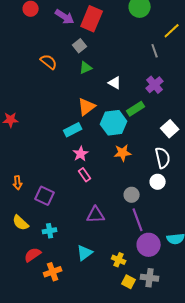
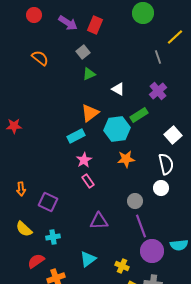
red rectangle: (92, 19) -> (95, 25), size x0.7
orange semicircle: (49, 62) -> (40, 58), moved

